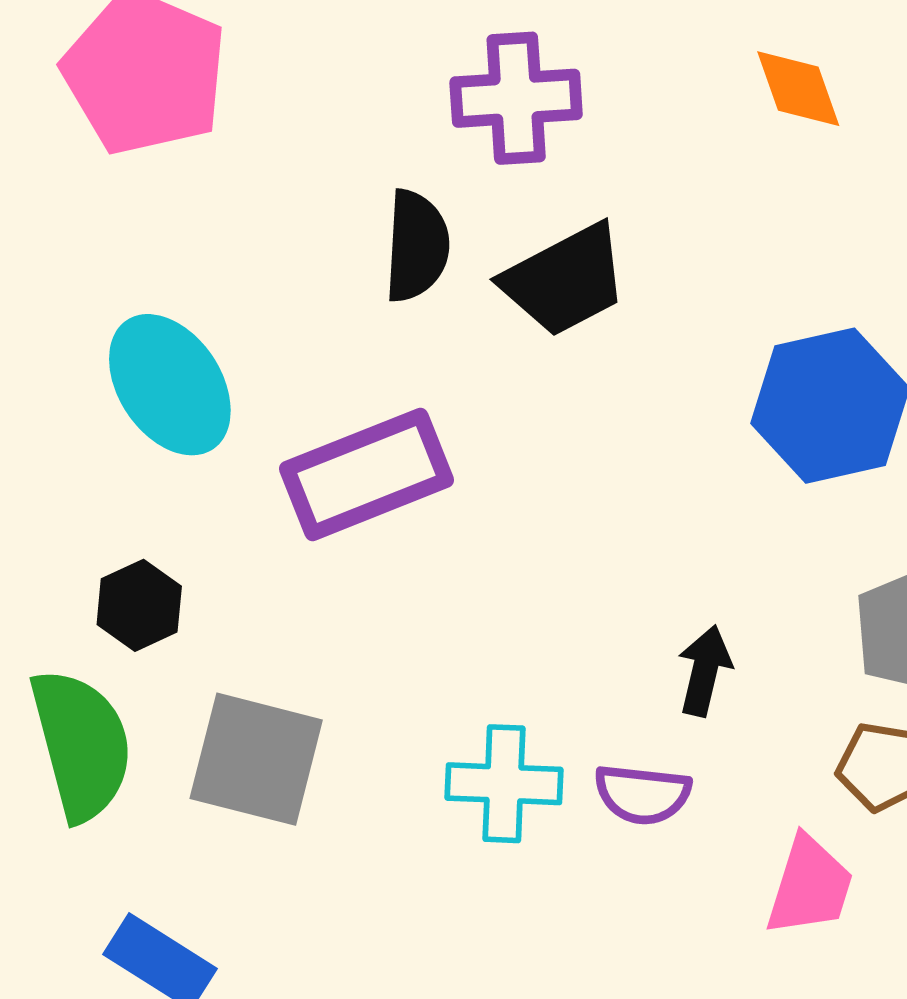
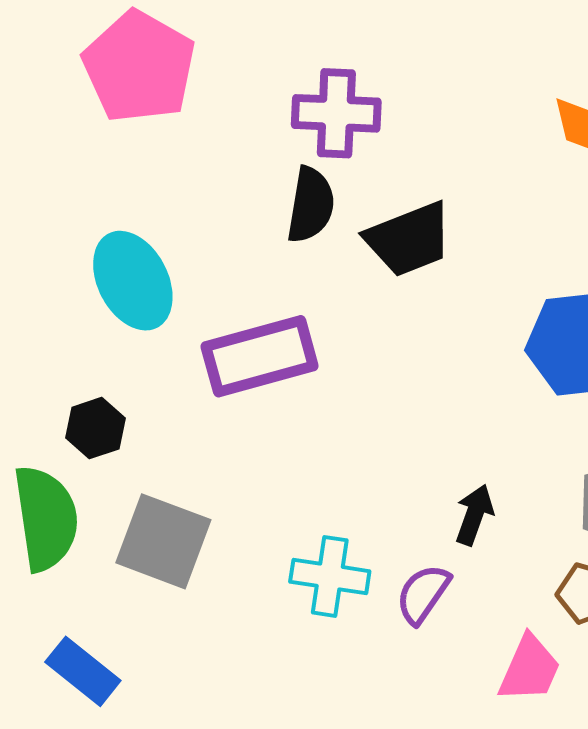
purple cross: (516, 98) -> (336, 113), moved
purple semicircle: (642, 794) -> (423, 594), turned 112

